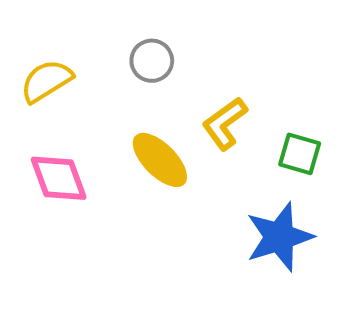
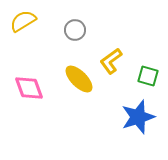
yellow semicircle: (46, 81) -> (23, 21), moved

